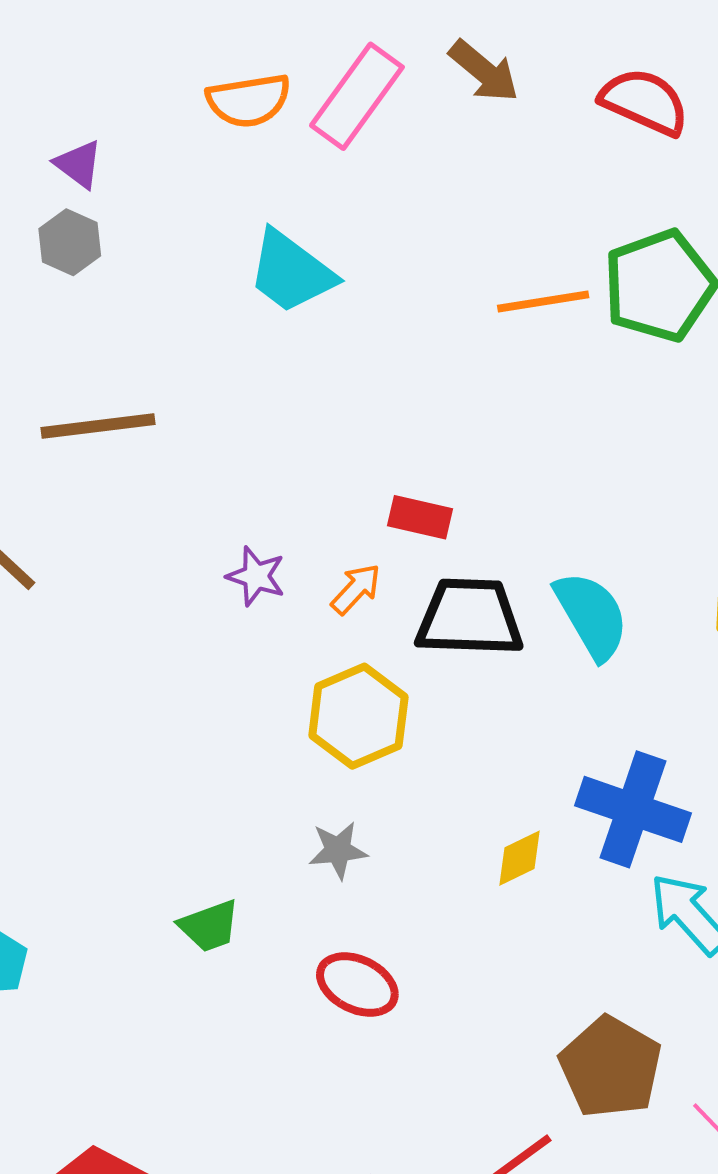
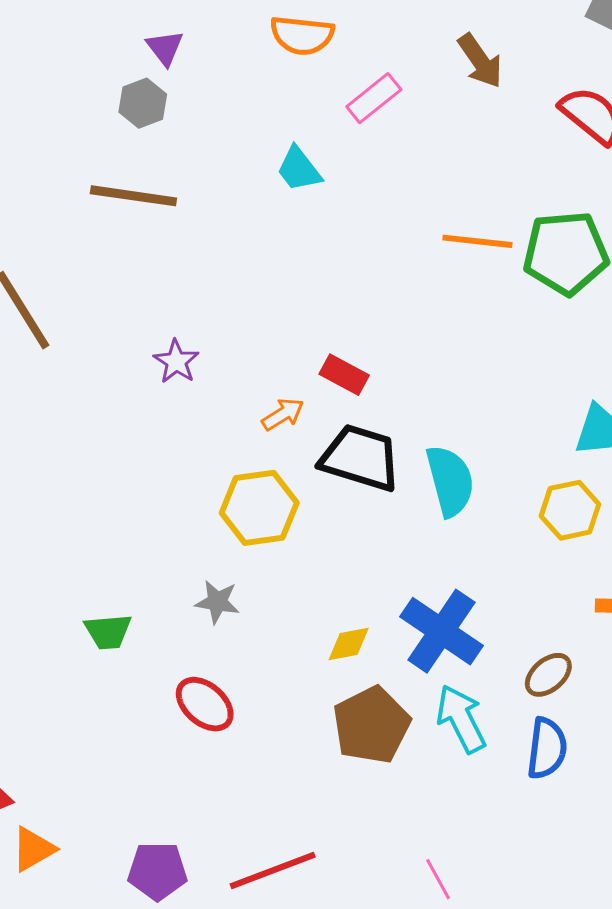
pink rectangle: (357, 96) -> (374, 98), moved, size x0.7
cyan trapezoid: (291, 272) -> (299, 169), size x0.7
brown line: (98, 426) -> (133, 196), moved
purple star: (256, 576) -> (176, 362), moved
brown pentagon: (611, 1067) -> (371, 725), moved

